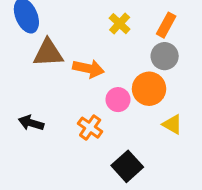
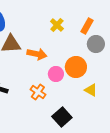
gray circle: (165, 56) -> (96, 44), moved

